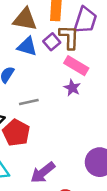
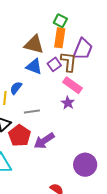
purple arrow: (43, 173) -> (44, 141), moved

